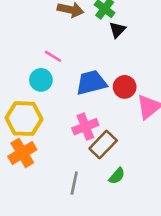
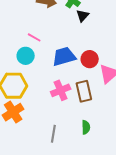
brown rectangle: (103, 144) -> (84, 91), moved, turned -55
green semicircle: (117, 176) -> (86, 127), turned -40

